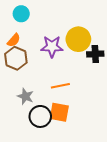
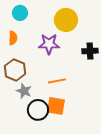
yellow circle: (78, 39) -> (66, 20), moved
orange semicircle: (14, 40) -> (13, 38), turned -40
brown hexagon: (16, 58) -> (15, 70), moved

